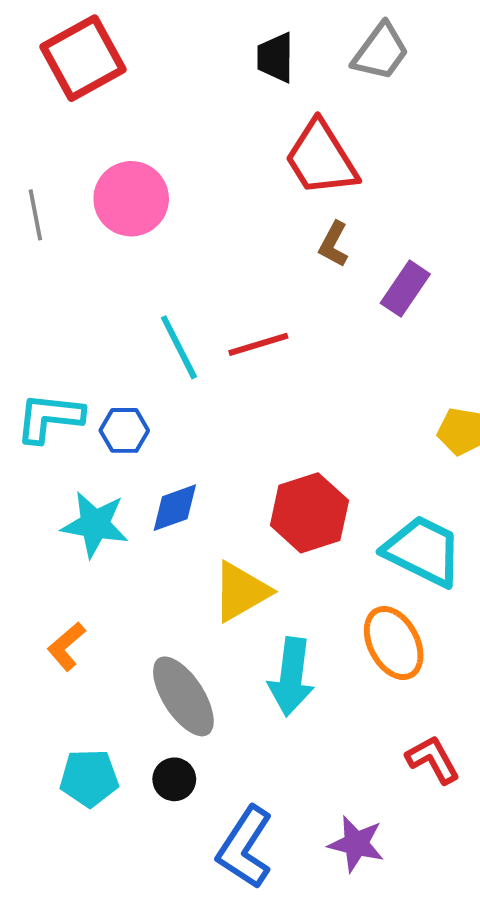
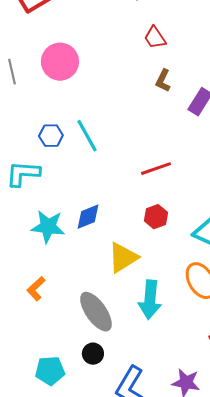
red trapezoid: (321, 158) -> (155, 38), size x0.6
red line: (258, 344) -> (156, 169), moved
blue hexagon: (124, 430) -> (51, 136), moved
red hexagon: (309, 513) -> (156, 217), size x0.6
cyan pentagon: (89, 778) -> (50, 371), moved

